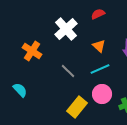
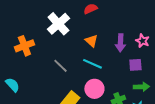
orange cross: (32, 51) -> (24, 46), turned 36
cyan line: (100, 69) -> (92, 64), turned 48

